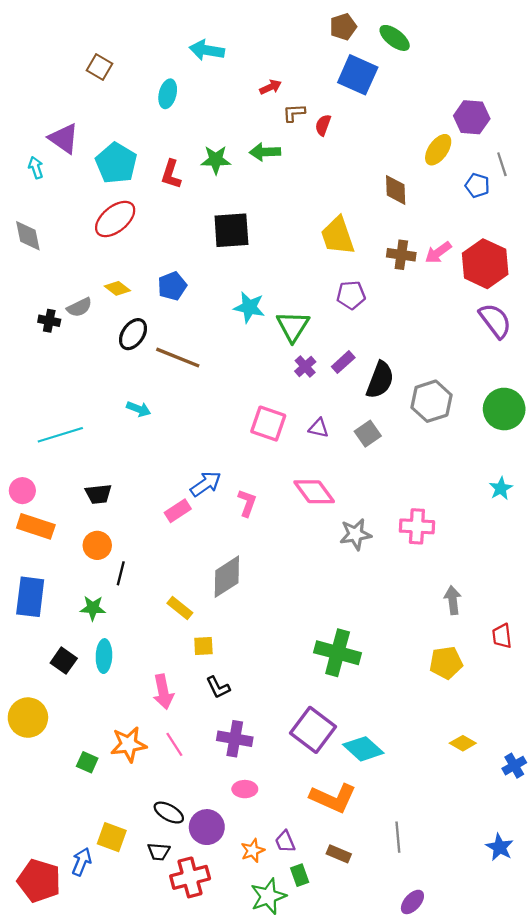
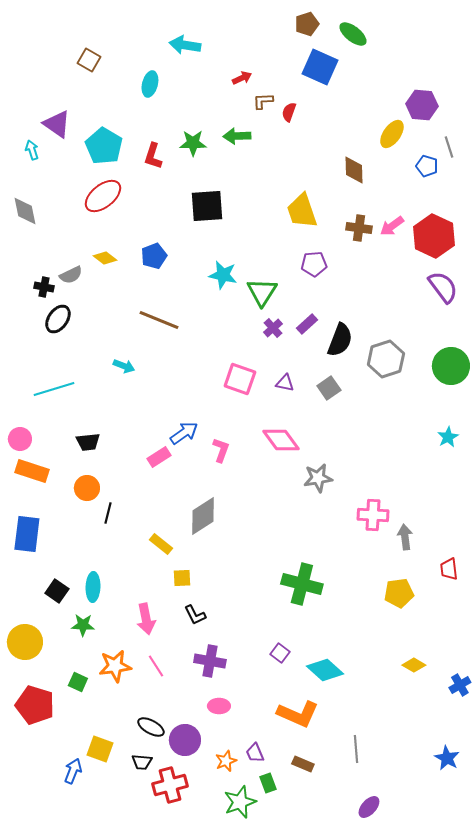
black ellipse: (133, 334) -> (58, 319), moved
pink cross: (417, 526) -> (373, 515), moved
green star: (93, 608) -> (83, 625), moved
purple square: (313, 730) -> (280, 653), size x0.5
red pentagon: (39, 881) -> (35, 705), moved

